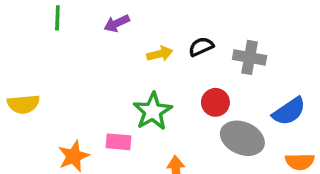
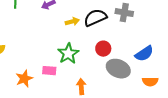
black semicircle: (201, 47) -> (95, 18), size x1.6
gray cross: (250, 57) -> (124, 13), moved

